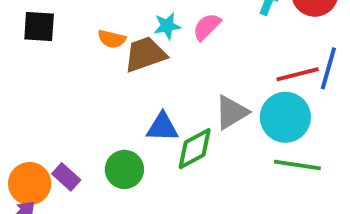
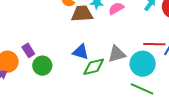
green circle: (124, 169) -> (42, 66), moved
purple rectangle: (66, 177) -> (28, 50), moved

